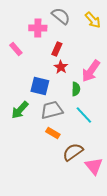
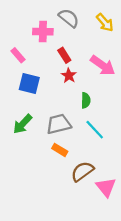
red rectangle: (57, 49) -> (64, 55), turned -56
pink arrow: (91, 71) -> (103, 65), moved, turned -90
blue square: (40, 86) -> (29, 83), moved

